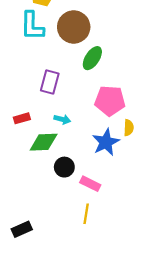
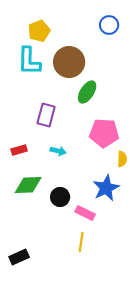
green diamond: (44, 142) -> (28, 185), moved
blue star: (106, 142) -> (106, 188), moved

